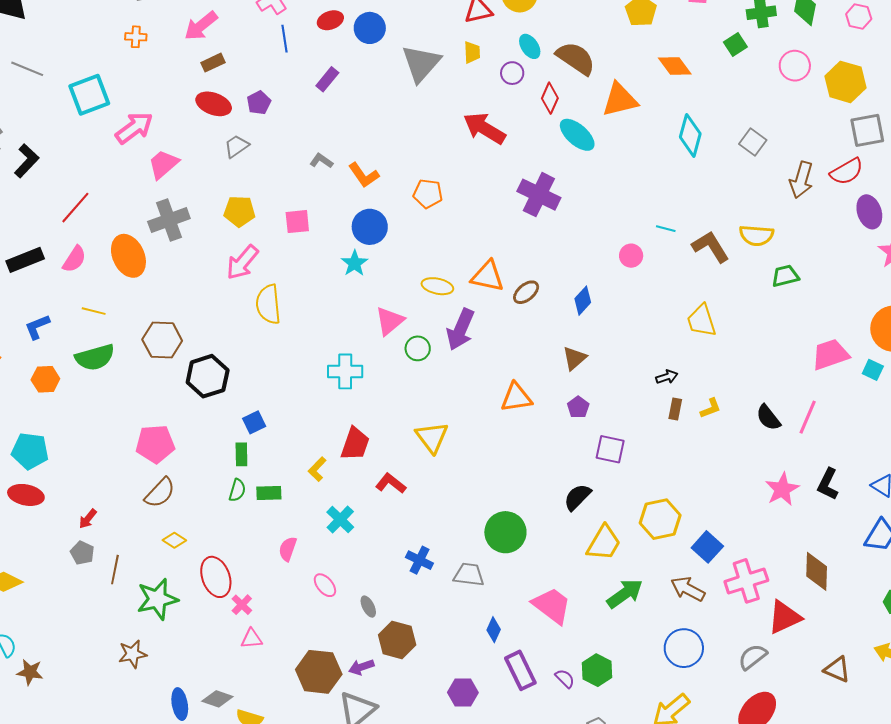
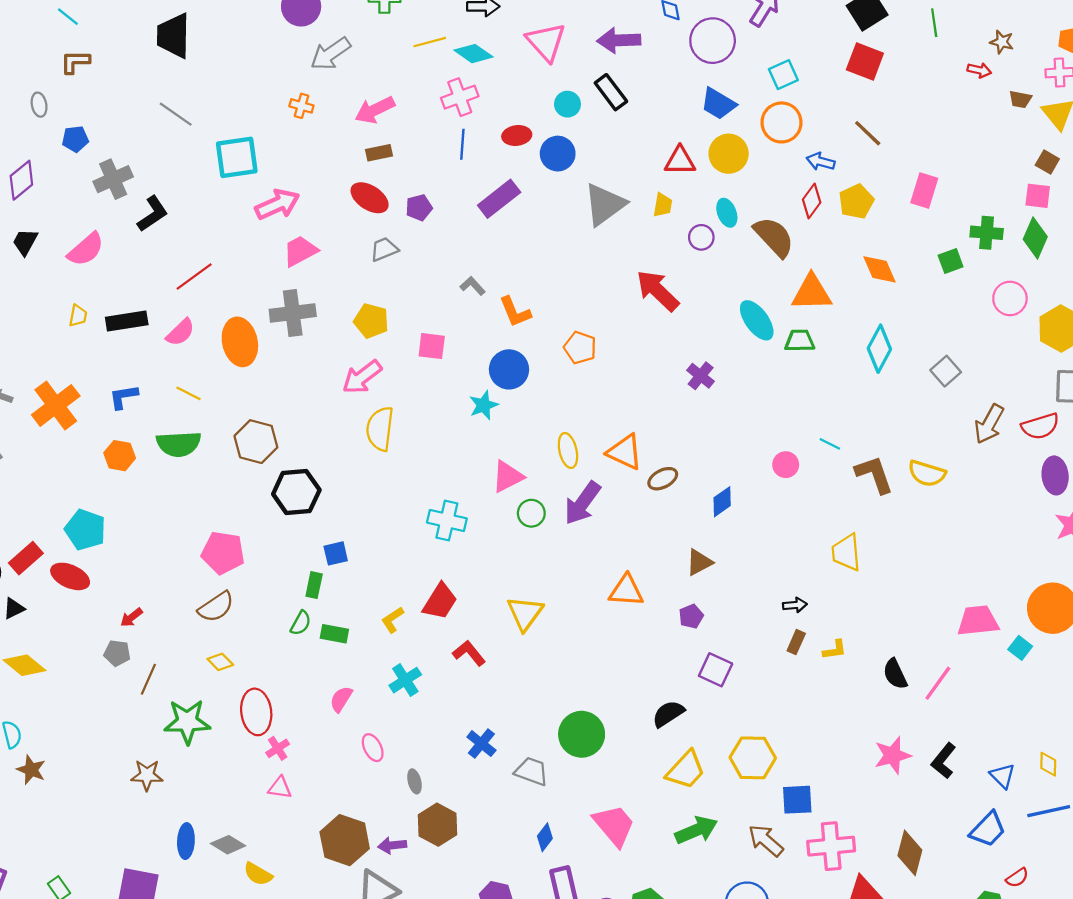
purple rectangle: (327, 79) -> (499, 199), size x1.5
red diamond: (550, 98) -> (812, 201), moved
purple cross: (539, 195) -> (701, 376), size x0.6
green trapezoid: (785, 276) -> (800, 341), moved
yellow ellipse: (437, 286) -> (568, 450), turned 52
blue square: (707, 547) -> (797, 800), turned 32
gray pentagon: (82, 553) -> (117, 653), turned -30

